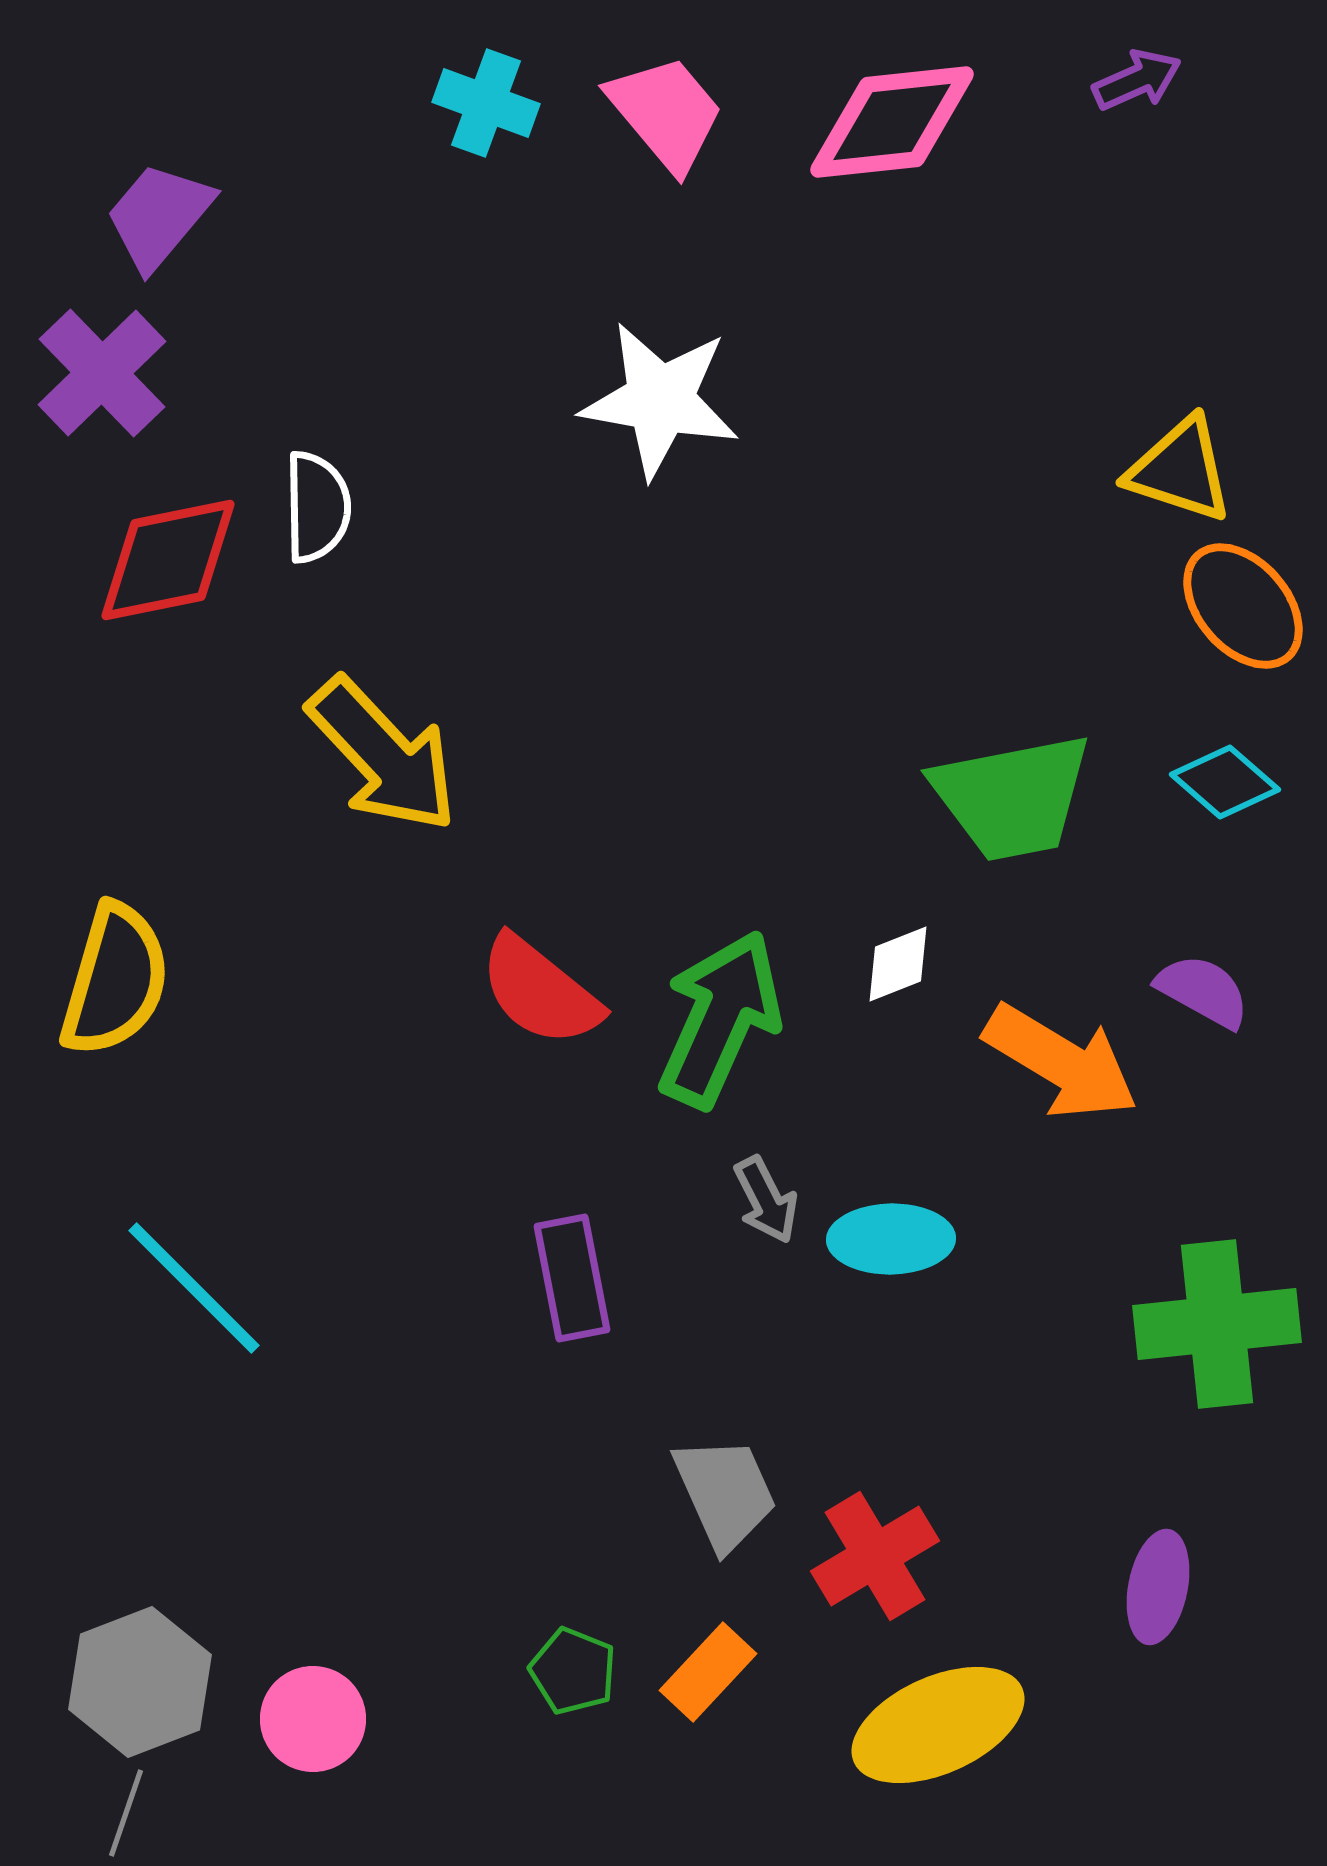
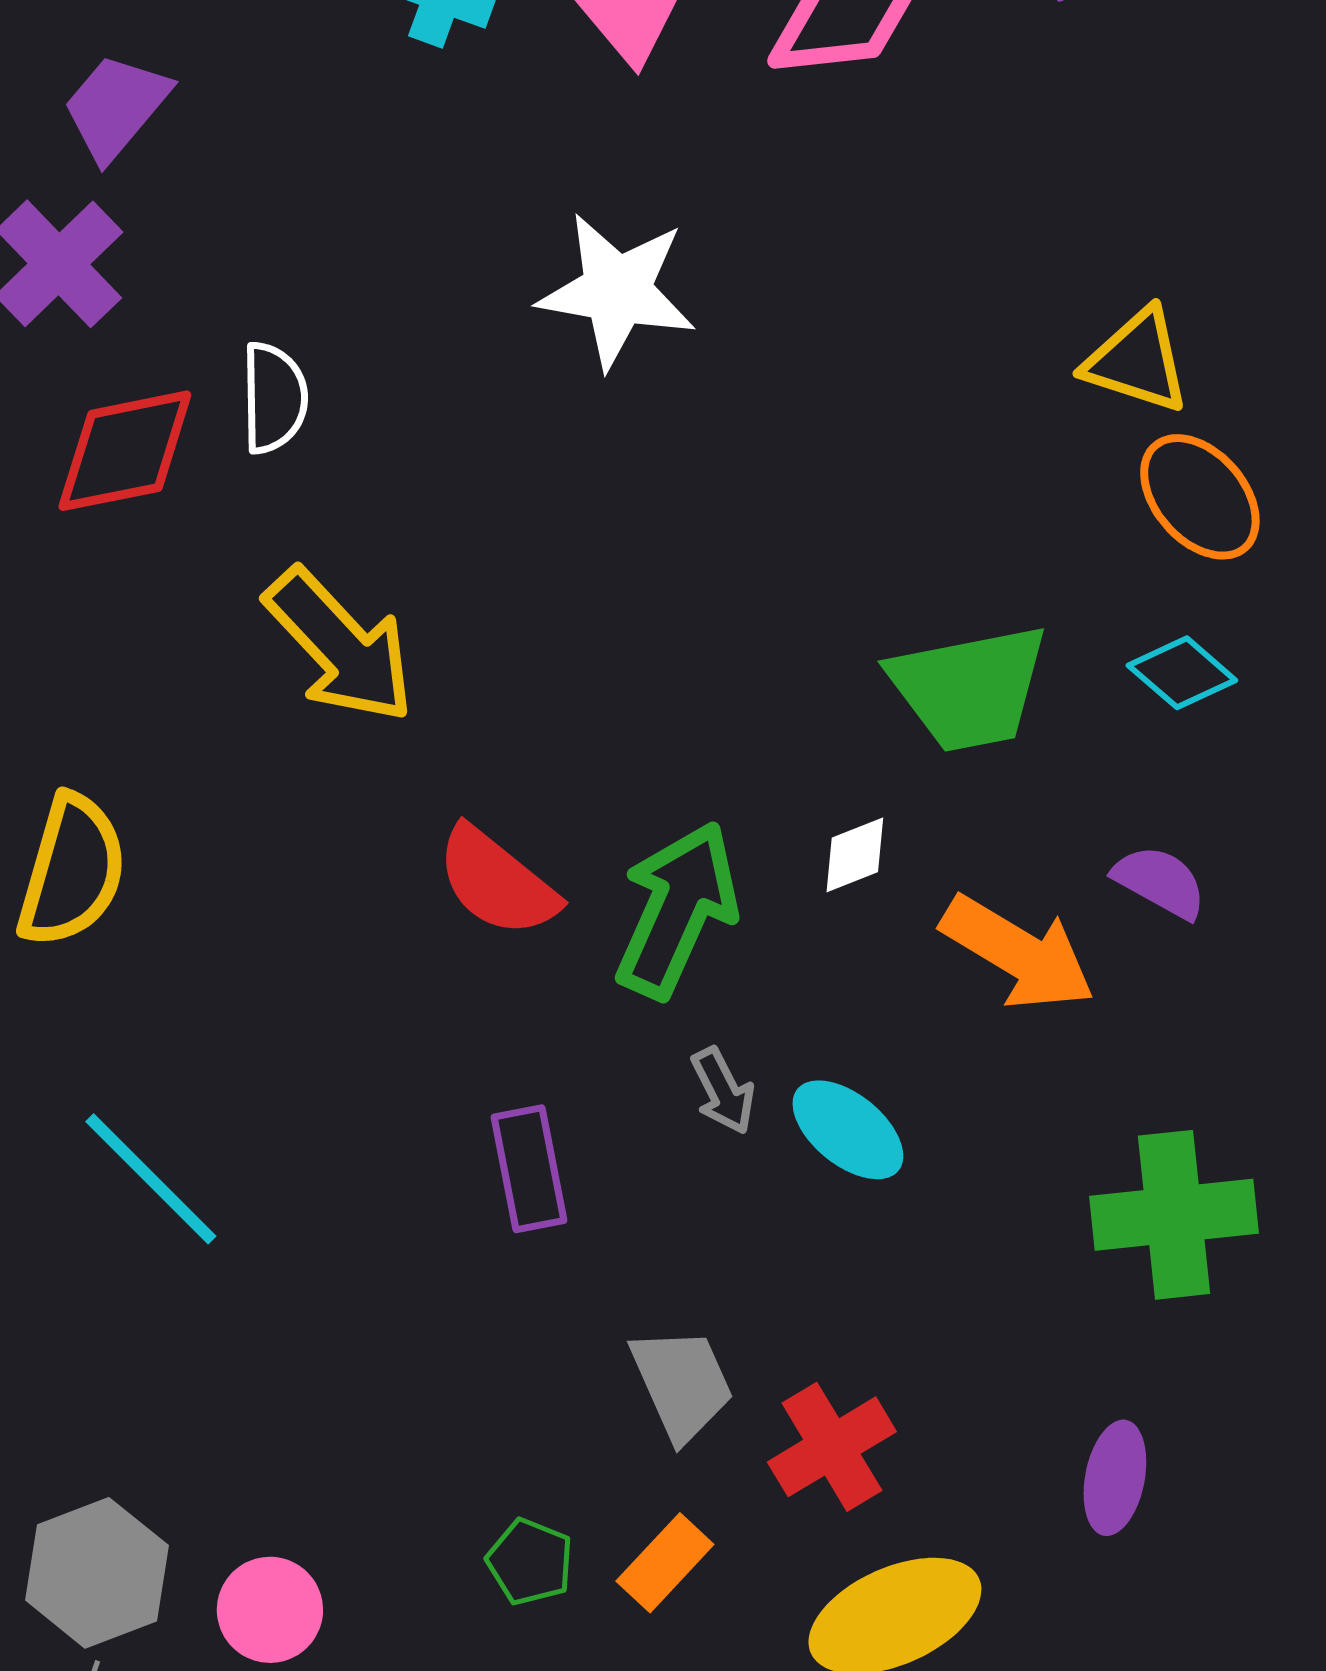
cyan ellipse: (891, 1239) -> (848, 1130), turned 40

